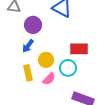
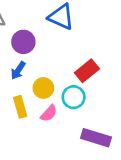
red rectangle: (79, 49) -> (87, 71), turned -36

